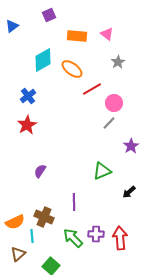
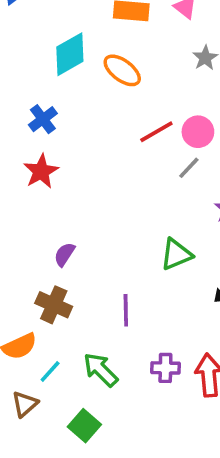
red line: (92, 89) -> (156, 132), moved
brown cross: (44, 217) -> (54, 305), moved
cyan line: (32, 236) -> (50, 372), turned 48
green arrow: (73, 238) -> (101, 370), moved

